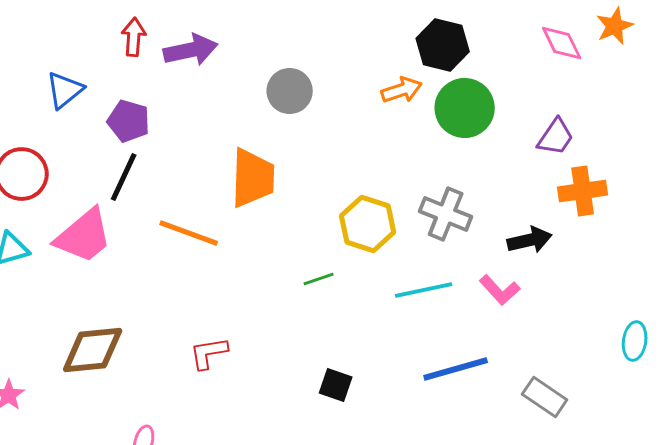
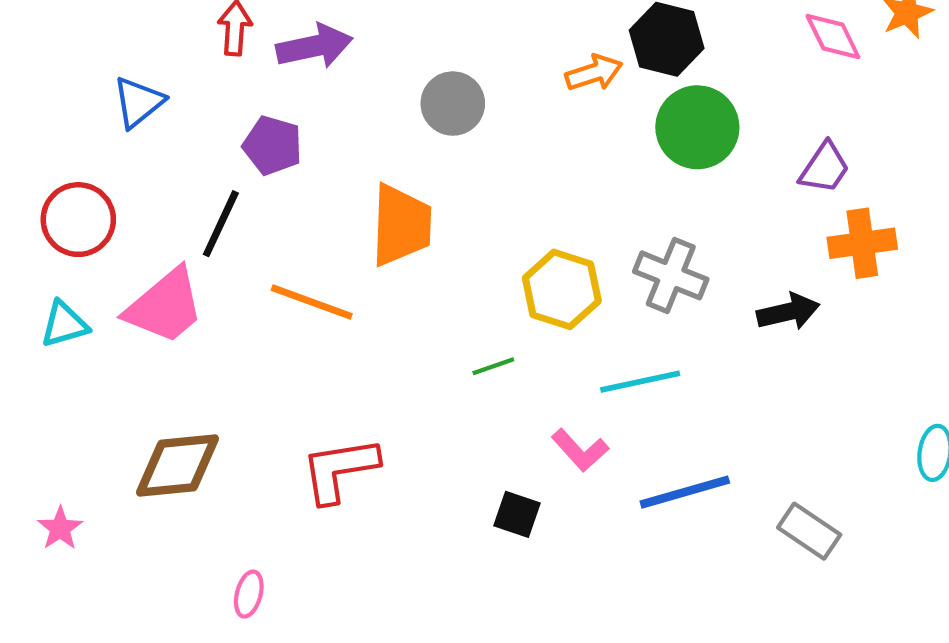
orange arrow: (402, 90) -> (594, 73), moved
purple pentagon: (129, 121) -> (273, 145), moved
pink L-shape: (500, 290) -> (580, 450), moved
red L-shape: (209, 353) -> (340, 470), size x1.5

